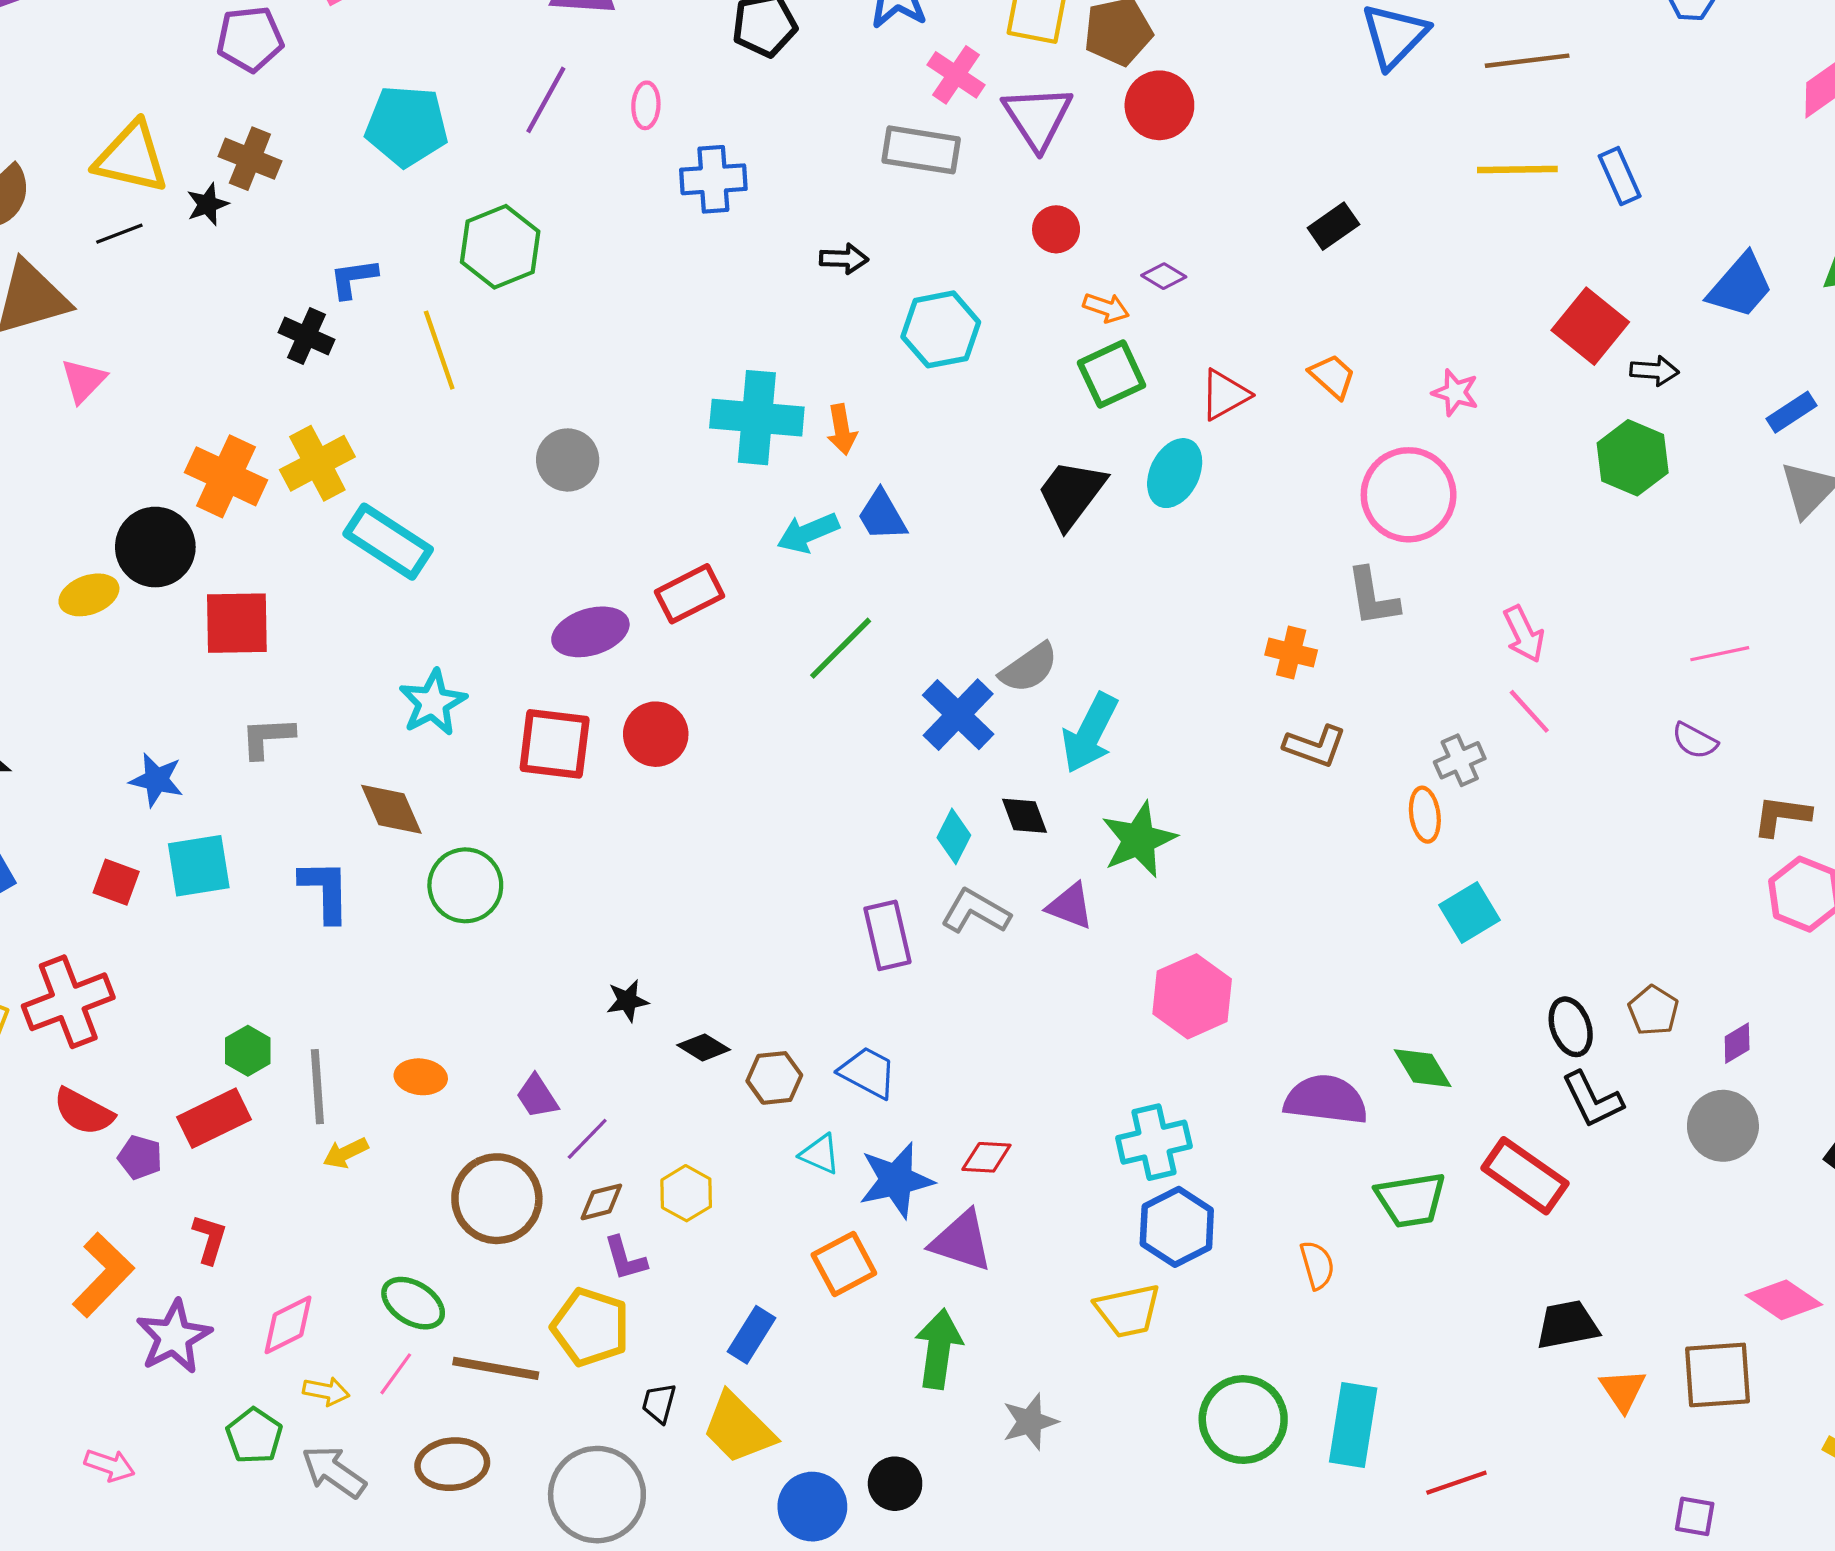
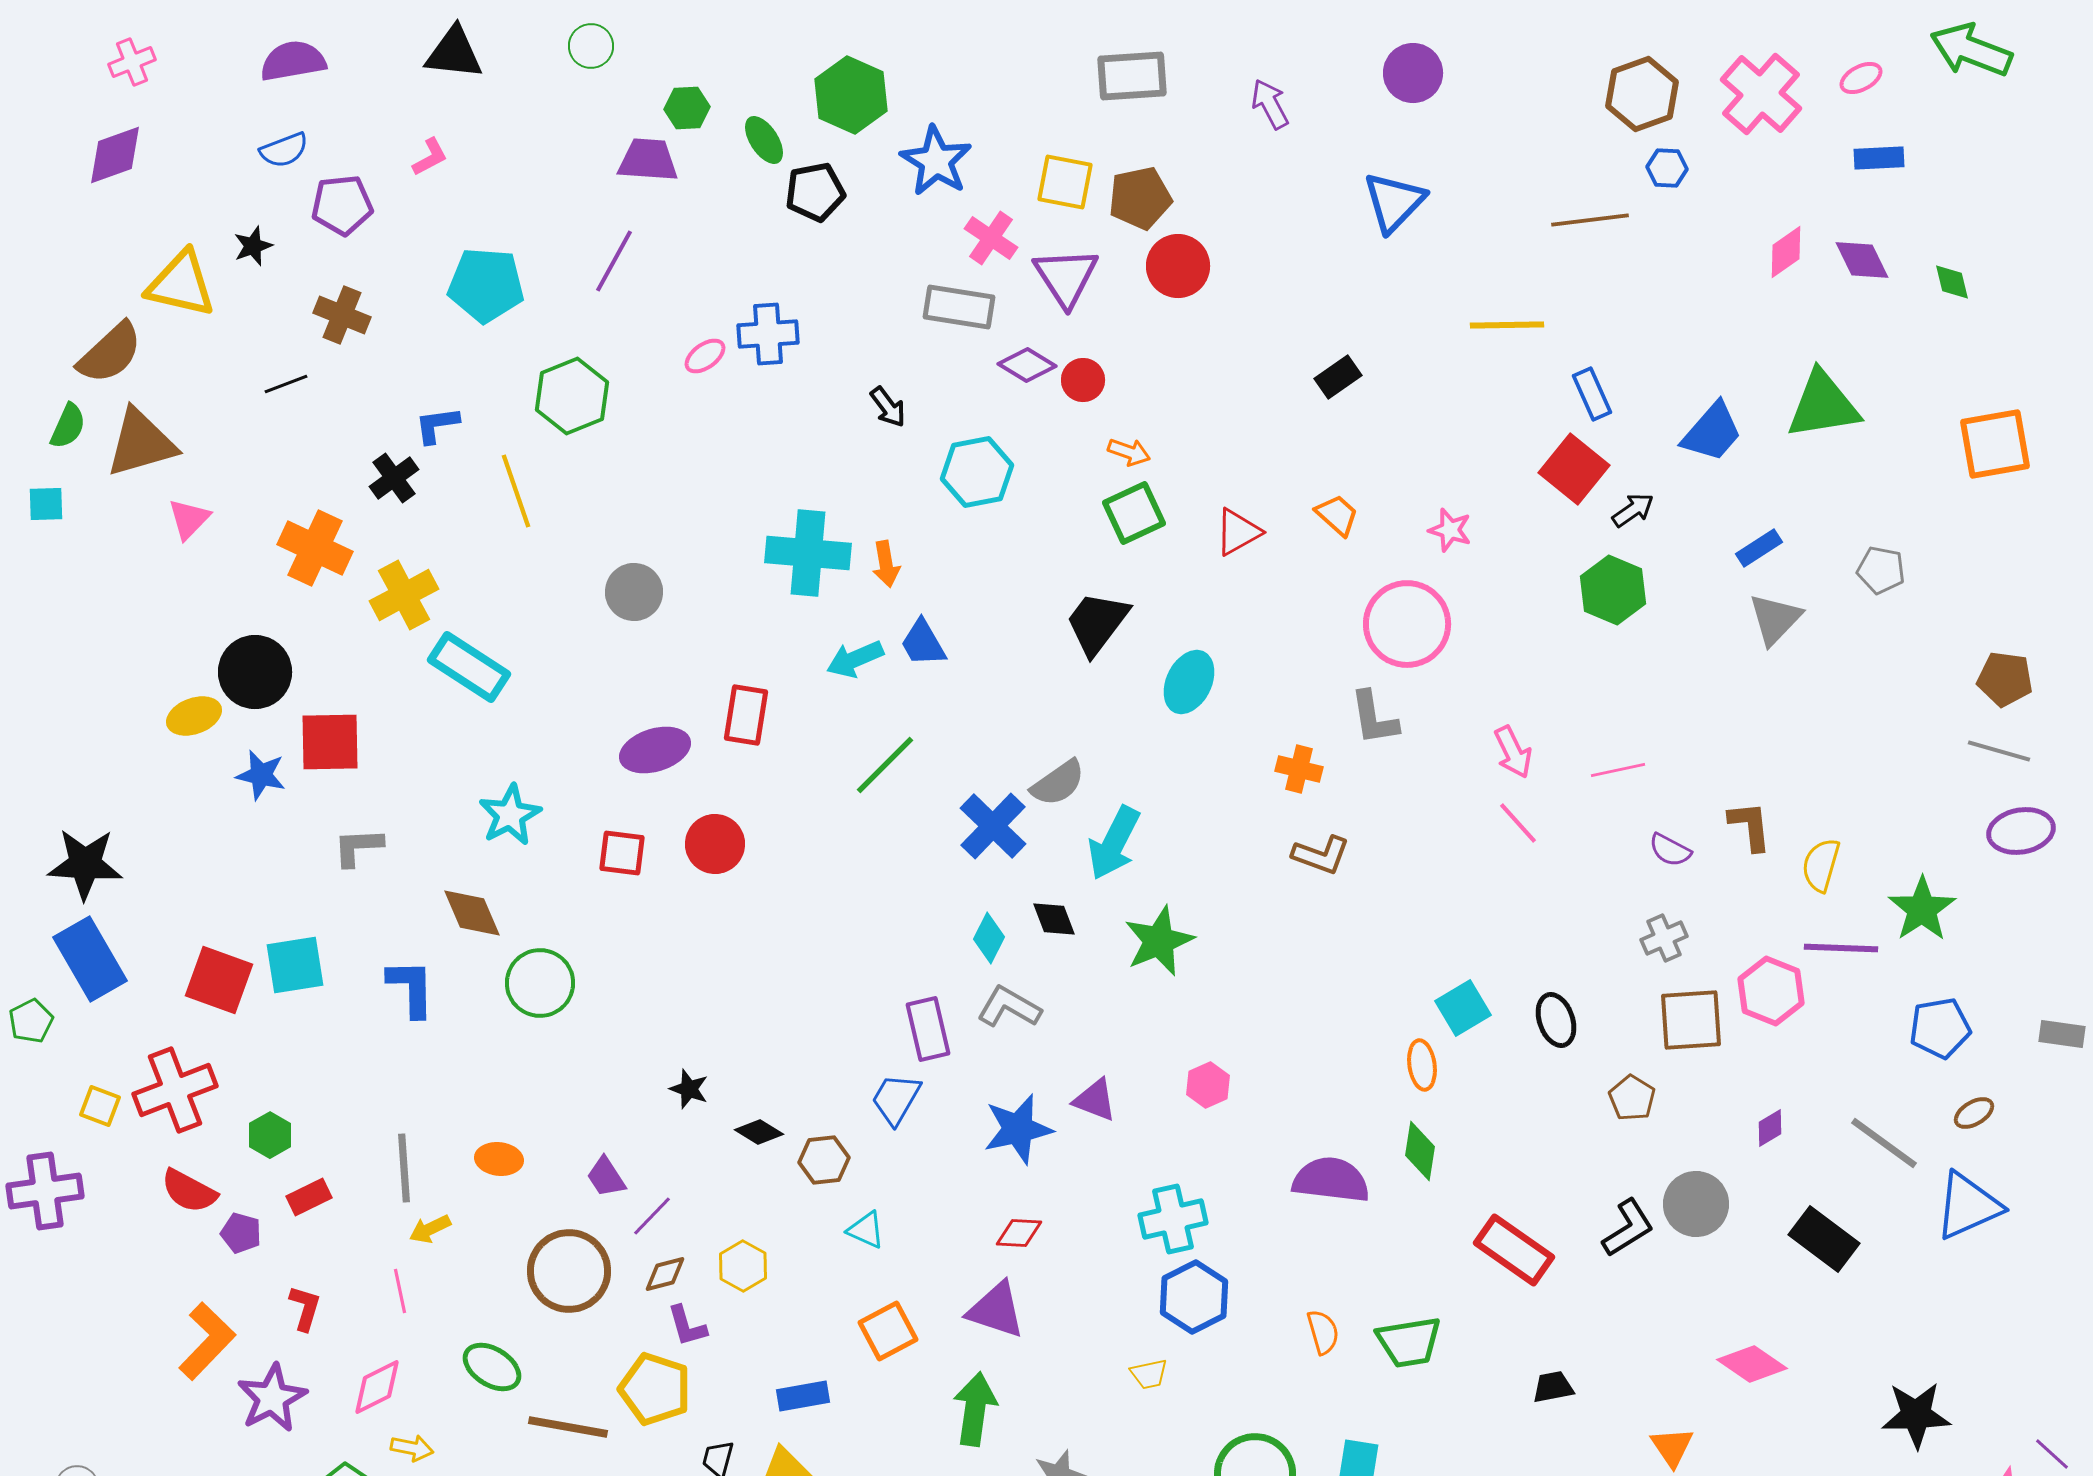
brown line: (1527, 61) -> (1590, 220), moved
pink ellipse: (646, 105) -> (705, 356), moved, turned 51
yellow triangle: (131, 158) -> (181, 284), moved
blue rectangle: (1620, 176) -> (1592, 394), moved
black star: (208, 204) -> (253, 246), moved
black line: (119, 234) -> (286, 384), moved
black arrow: (844, 259) -> (888, 407), turned 51
purple diamond: (1164, 276) -> (1027, 365), moved, size x1.4
black cross: (307, 336) -> (394, 478), turned 30
black arrow: (1654, 371) -> (1633, 510), turned -39
cyan ellipse: (1175, 473) -> (1189, 682), moved
orange cross: (226, 476) -> (315, 548), moved
red rectangle: (689, 594) -> (746, 715), turned -54
pink line: (1720, 654) -> (1618, 770), moved
red square: (555, 744) -> (622, 853), size x0.7
gray cross: (1460, 760) -> (1664, 938), moved
blue star: (156, 780) -> (261, 775), moved
orange ellipse: (1425, 815) -> (1422, 1065), moved
brown L-shape: (1782, 816) -> (1750, 826), moved, turned 76
red square: (116, 882) -> (219, 980), size x1.6
purple triangle: (1070, 906) -> (1095, 1100), moved
pink hexagon: (1192, 996) -> (1208, 1085), size x0.6
black star: (627, 1001) -> (689, 1089), turned 30
black ellipse: (1571, 1027) -> (1556, 1020), moved
purple diamond: (1737, 1043) -> (1770, 1128), moved
green hexagon: (248, 1051) -> (270, 1135), moved
green diamond: (1423, 1068) -> (1420, 1151), turned 40
blue trapezoid: (868, 1072) -> (896, 1099), moved, turned -88
black L-shape: (1592, 1100) -> (1628, 1228), moved, turned -96
red rectangle: (214, 1118) -> (309, 1197), size x0.7
blue star: (896, 1180) -> (1018, 1129), moved
green trapezoid: (1411, 1200) -> (1409, 1342), moved
yellow trapezoid: (1128, 1311) -> (1149, 1374), size x0.6
black trapezoid: (1567, 1325) -> (1553, 1387), size x0.7
blue rectangle: (751, 1335) -> (803, 1396), turned 48
pink line: (396, 1374) -> (400, 1291), moved, turned -48
brown square: (1718, 1375) -> (1691, 1020), moved
orange triangle: (1623, 1390) -> (1672, 1447), moved

